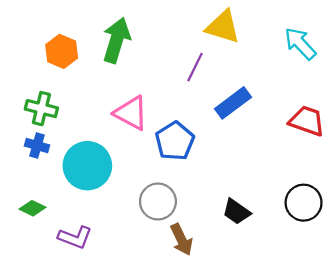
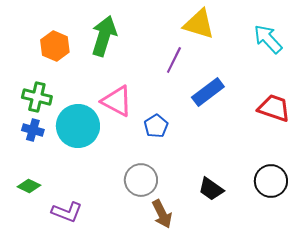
blue pentagon: (175, 141) -> (156, 126), size x0.7
cyan circle: (87, 166) -> (78, 126), moved

